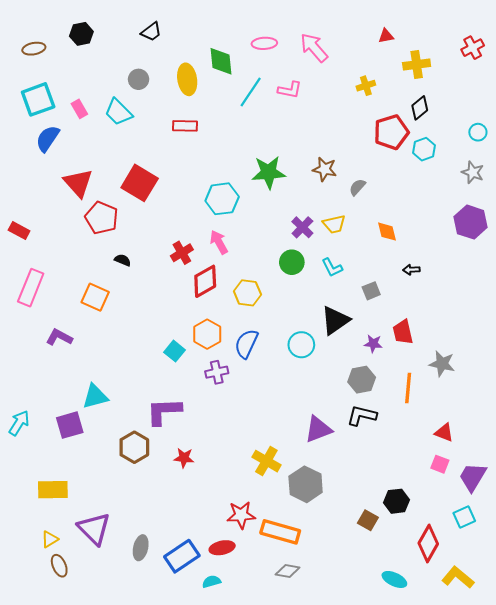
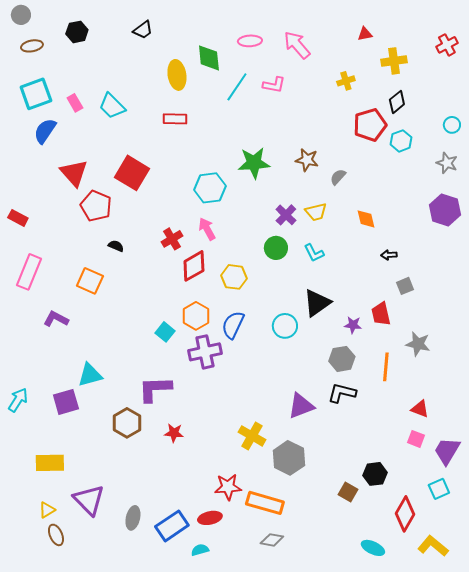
gray circle: (139, 79) -> (21, 15), moved
gray square: (371, 291) -> (405, 286), moved
purple cross: (217, 372) -> (205, 352), size x1.5

